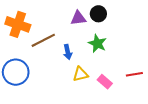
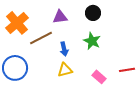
purple triangle: (78, 18) -> (60, 17), moved
orange cross: (18, 24) -> (17, 23), turned 30
yellow triangle: (80, 74) -> (65, 70), moved

